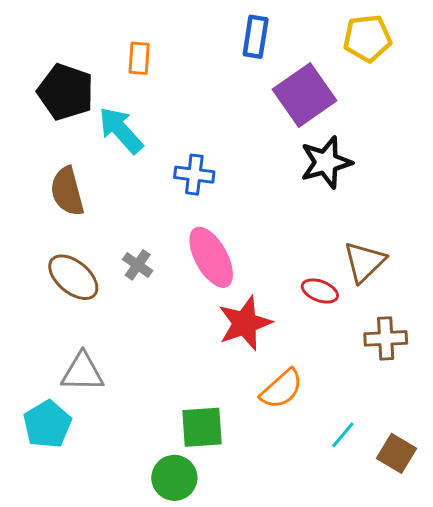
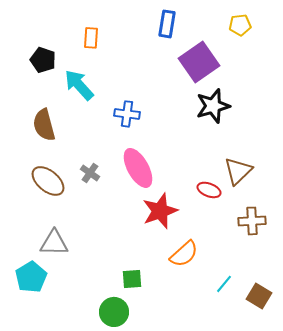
yellow pentagon: (367, 38) -> (240, 25), size x0.7
black pentagon: (66, 92) -> (43, 60), size x0.7
green square: (202, 427) -> (132, 279), size x0.7

